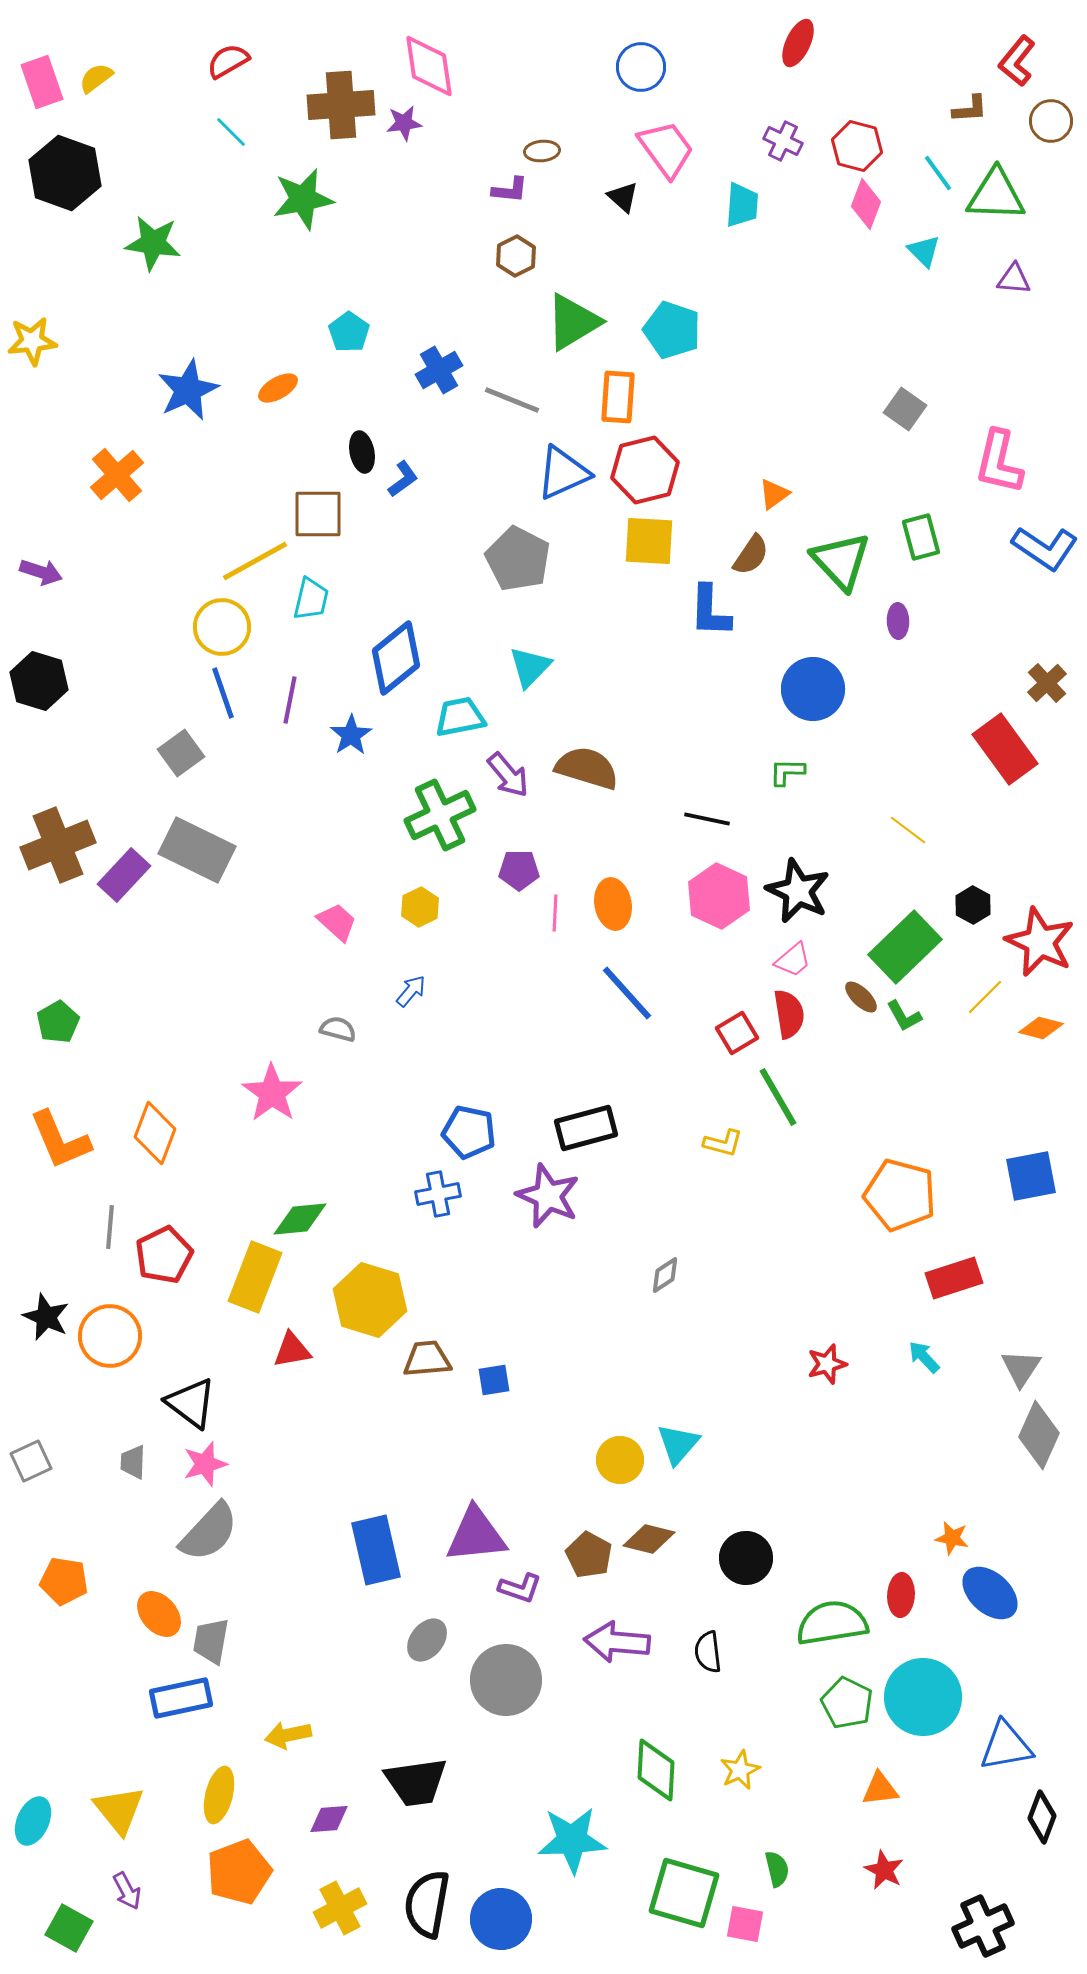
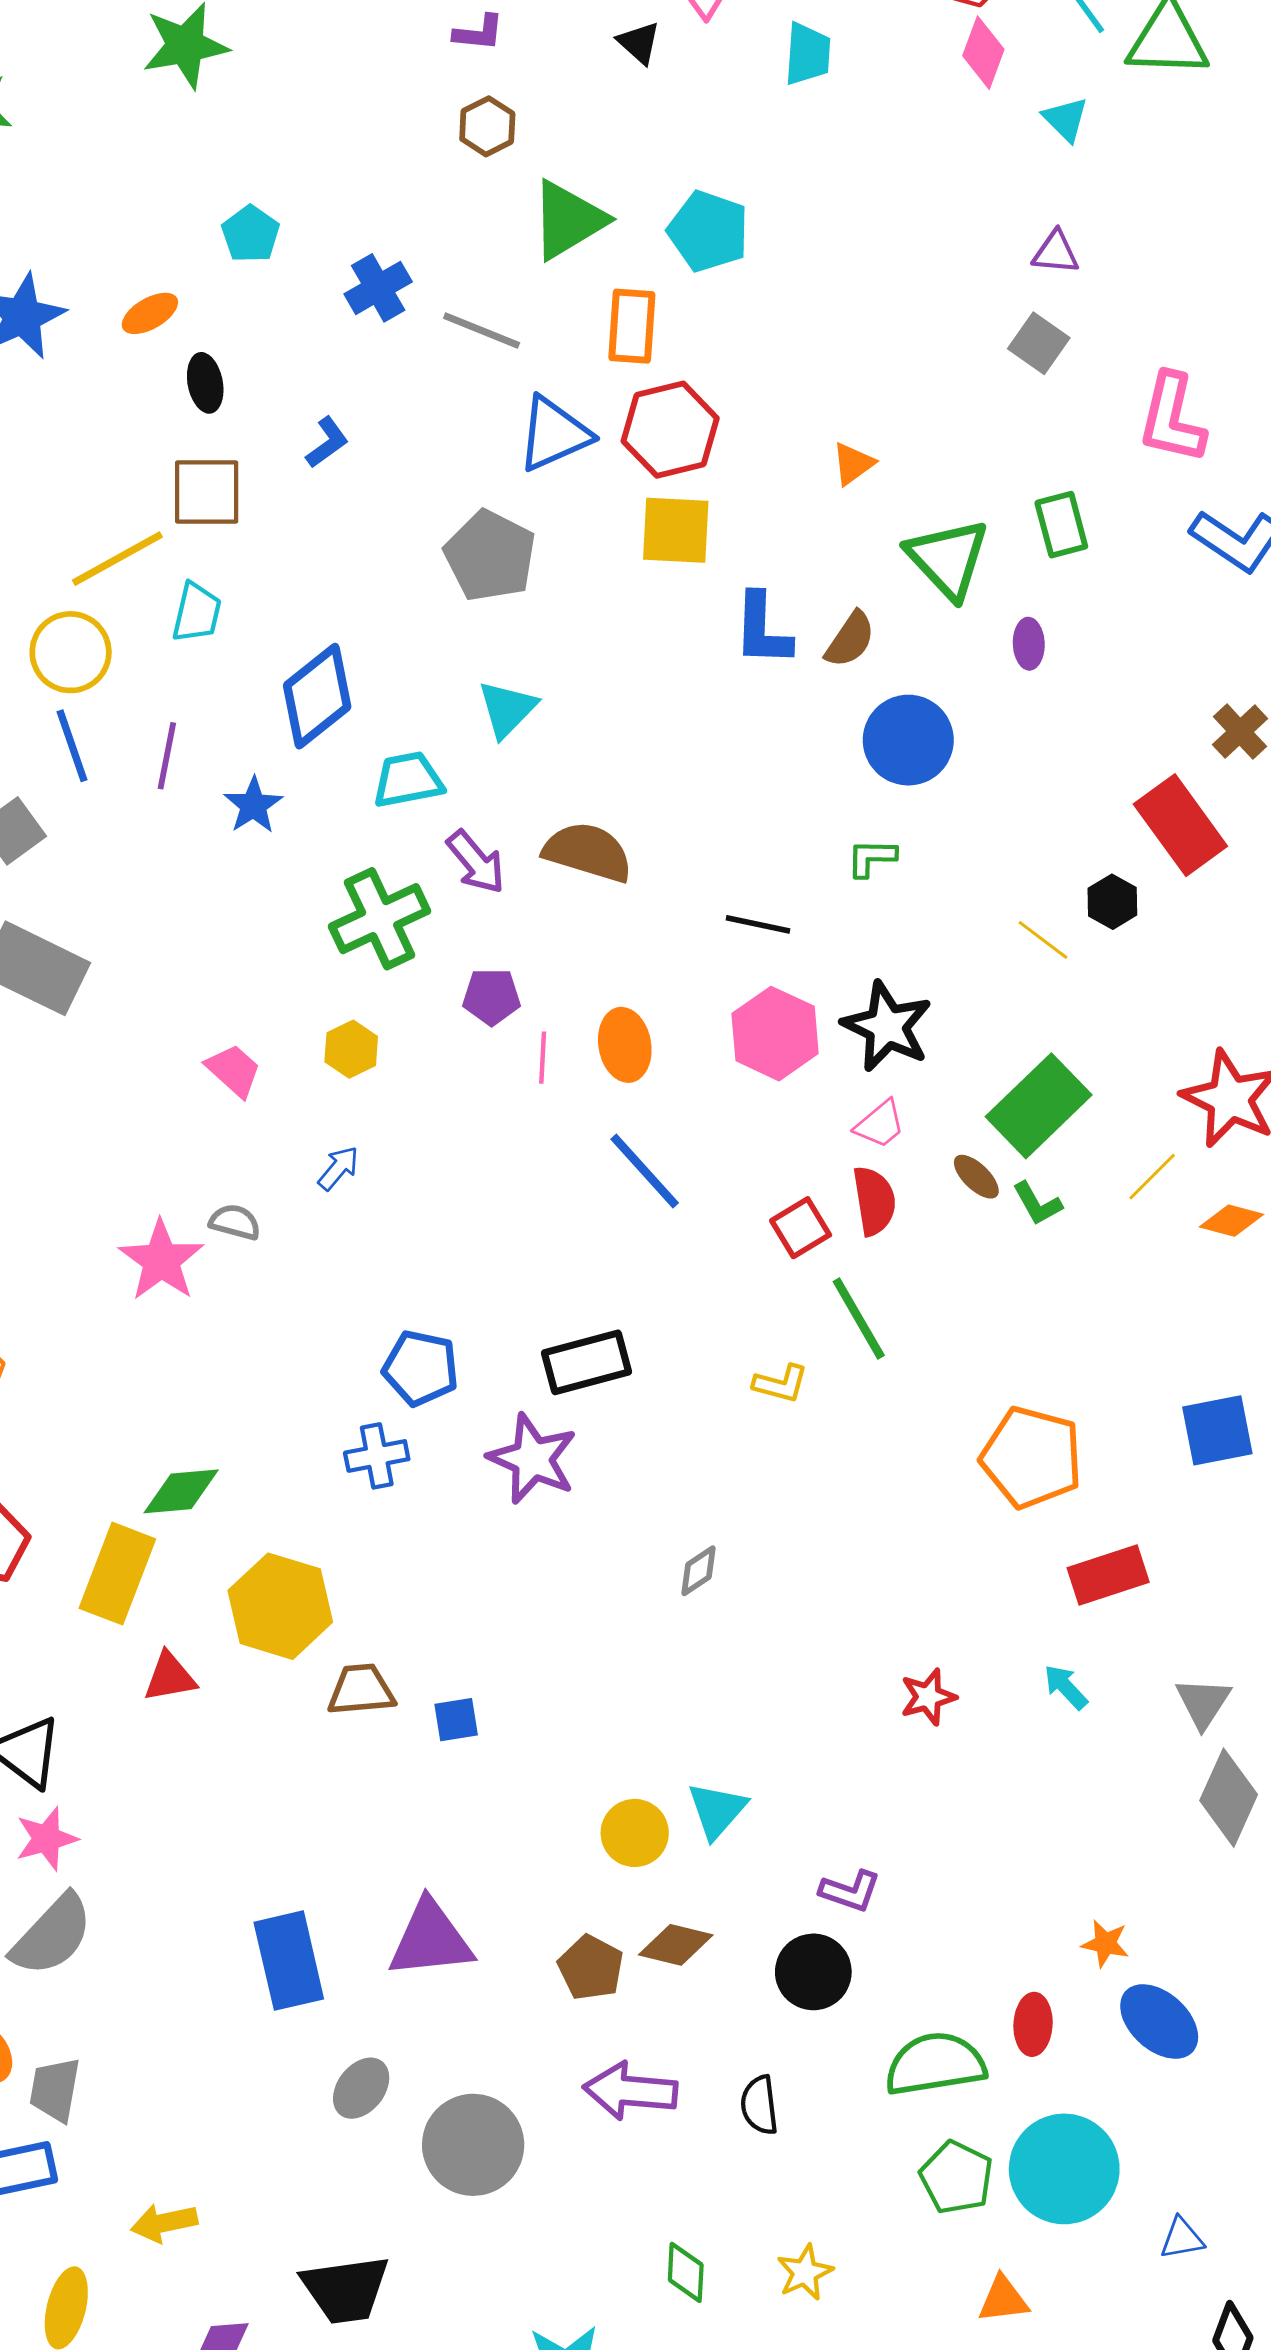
purple triangle: (1014, 279) -> (1056, 252), moved
black ellipse: (362, 452) -> (205, 383), moved
brown semicircle: (751, 555) -> (850, 639), moved
black hexagon: (973, 905) -> (1112, 902), moved
pink star: (272, 1093) -> (161, 1260), moved
purple L-shape: (520, 1588) -> (850, 1891), moved
blue triangle: (1006, 1746) -> (1182, 2238), size x0.6
green diamond: (656, 1770) -> (686, 2272), size x0.7

